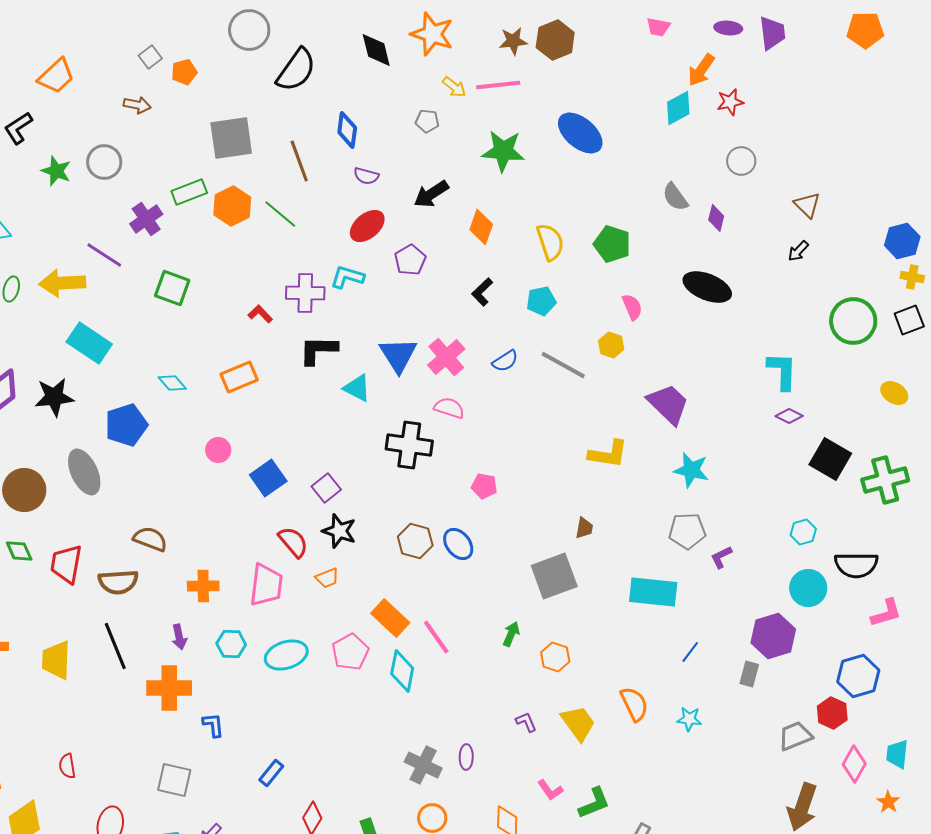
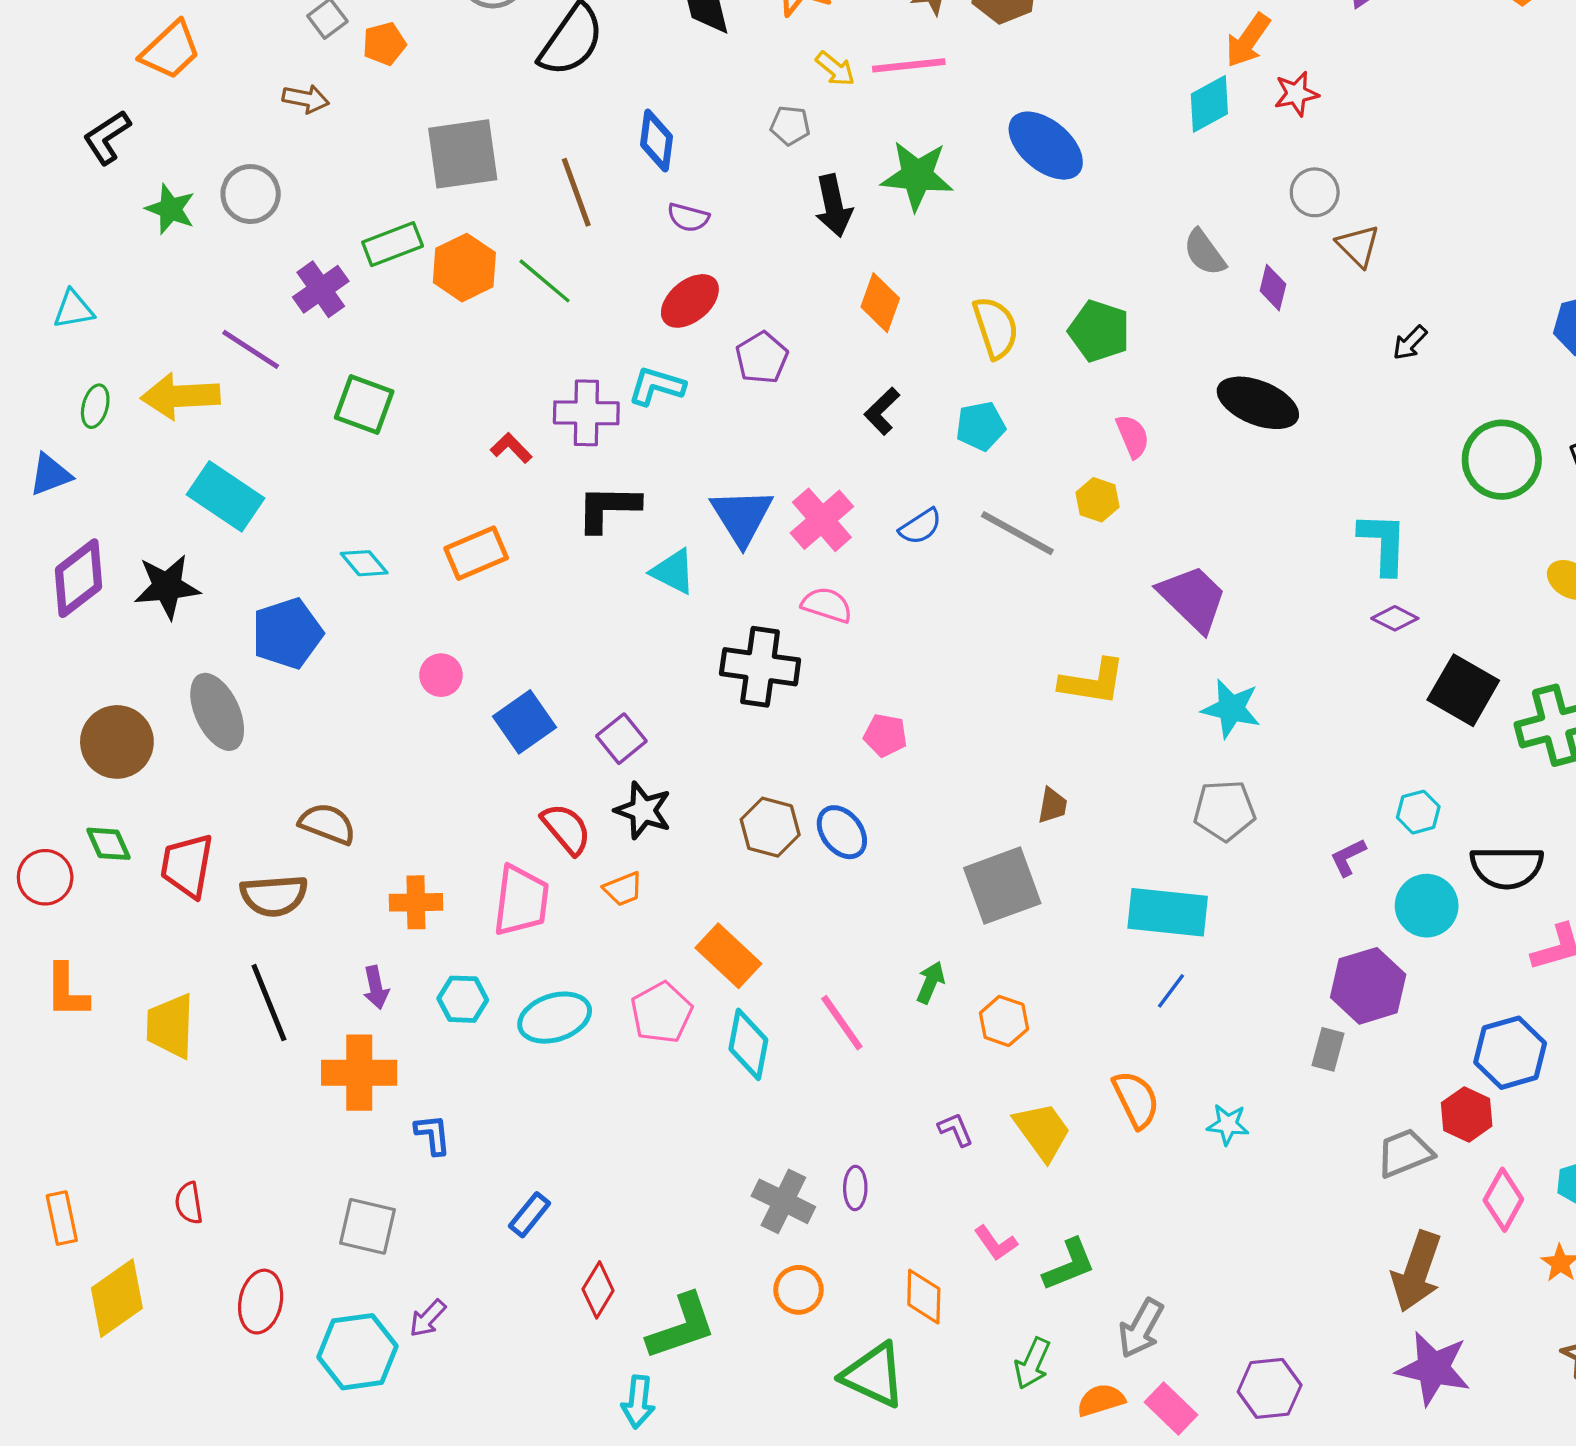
black arrow: (431, 194) -> (834, 206), moved, turned -69
brown triangle: (807, 205) -> (1358, 246), moved
purple L-shape: (721, 557) -> (1348, 857), moved
pink line: (436, 637) -> (842, 1023), moved
blue line: (690, 652) -> (1171, 991), moved

